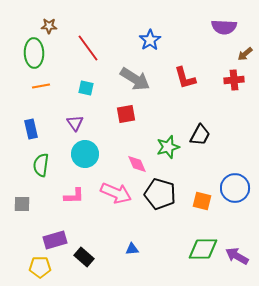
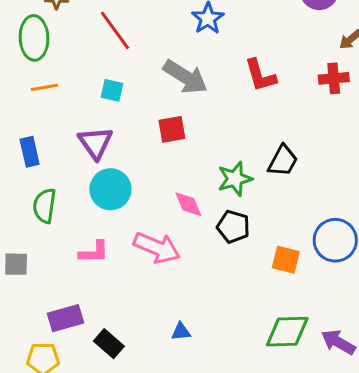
purple triangle: (75, 123) -> (95, 143), size x1.4
black pentagon: (160, 194) -> (233, 227), moved, size x0.7

